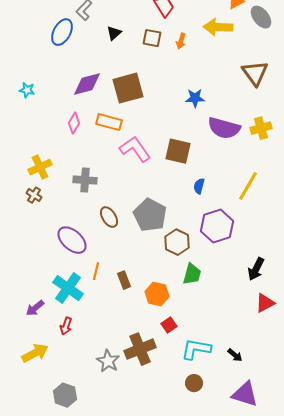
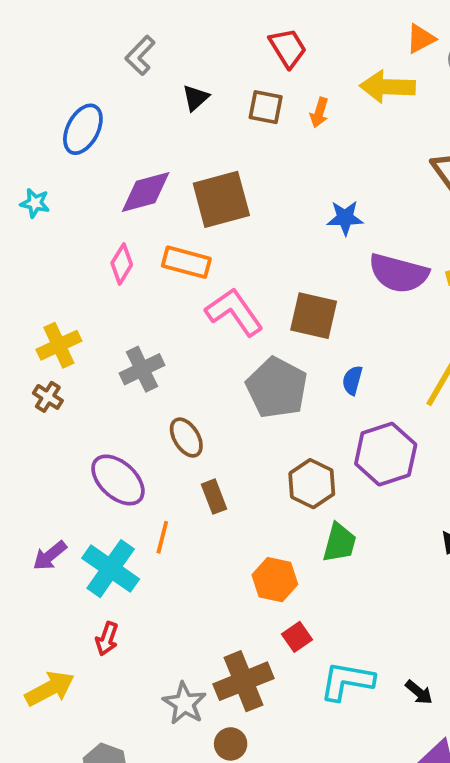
blue ellipse: (62, 32) -> (83, 129), moved
gray cross: (85, 180) -> (142, 369), turned -30
gray pentagon: (150, 215) -> (277, 388), moved
brown rectangle: (124, 280) -> (214, 497), moved
purple arrow: (35, 308) -> (50, 556), moved
brown circle: (194, 383) -> (231, 744), moved

